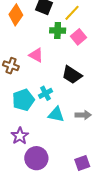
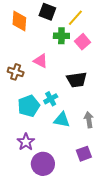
orange diamond: (16, 15) -> (19, 21), turned -30
black trapezoid: (72, 75) -> (77, 80), turned -40
gray arrow: (83, 115) -> (89, 120), turned -98
purple square: (82, 163) -> (84, 154), moved

